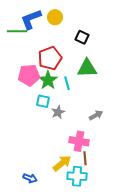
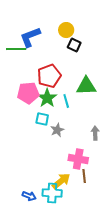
yellow circle: (55, 17) -> (66, 30), moved
black square: (82, 37) -> (74, 45), moved
gray arrow: (96, 115) -> (95, 133), turned -64
cyan cross: (77, 176) -> (52, 193), moved

